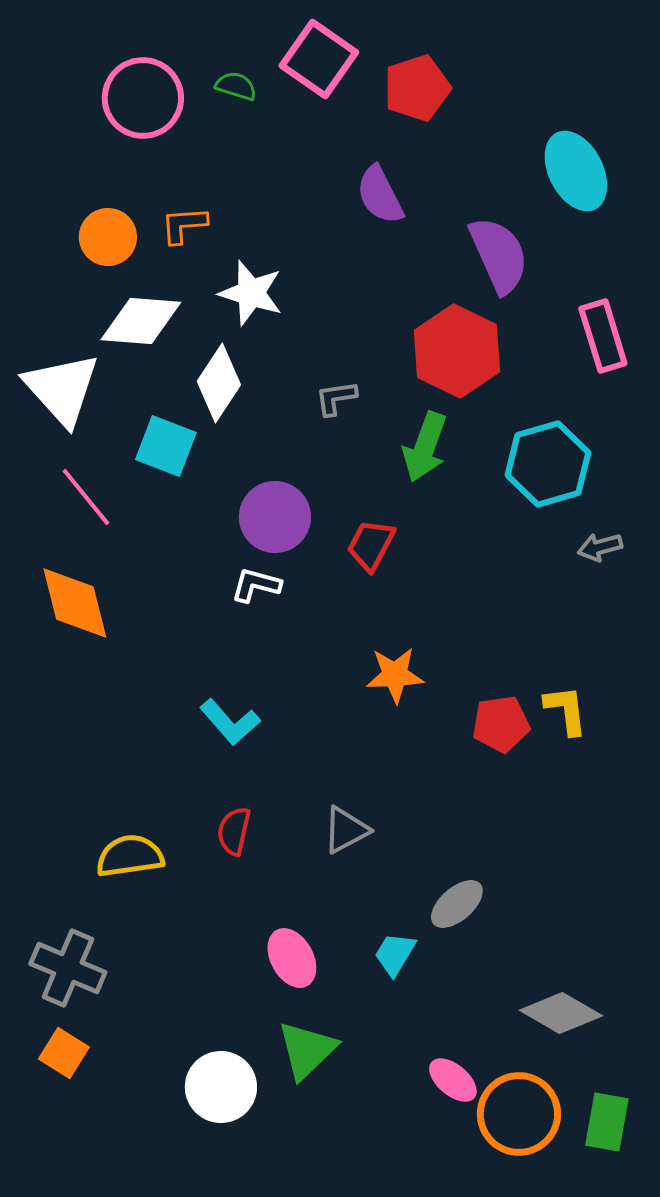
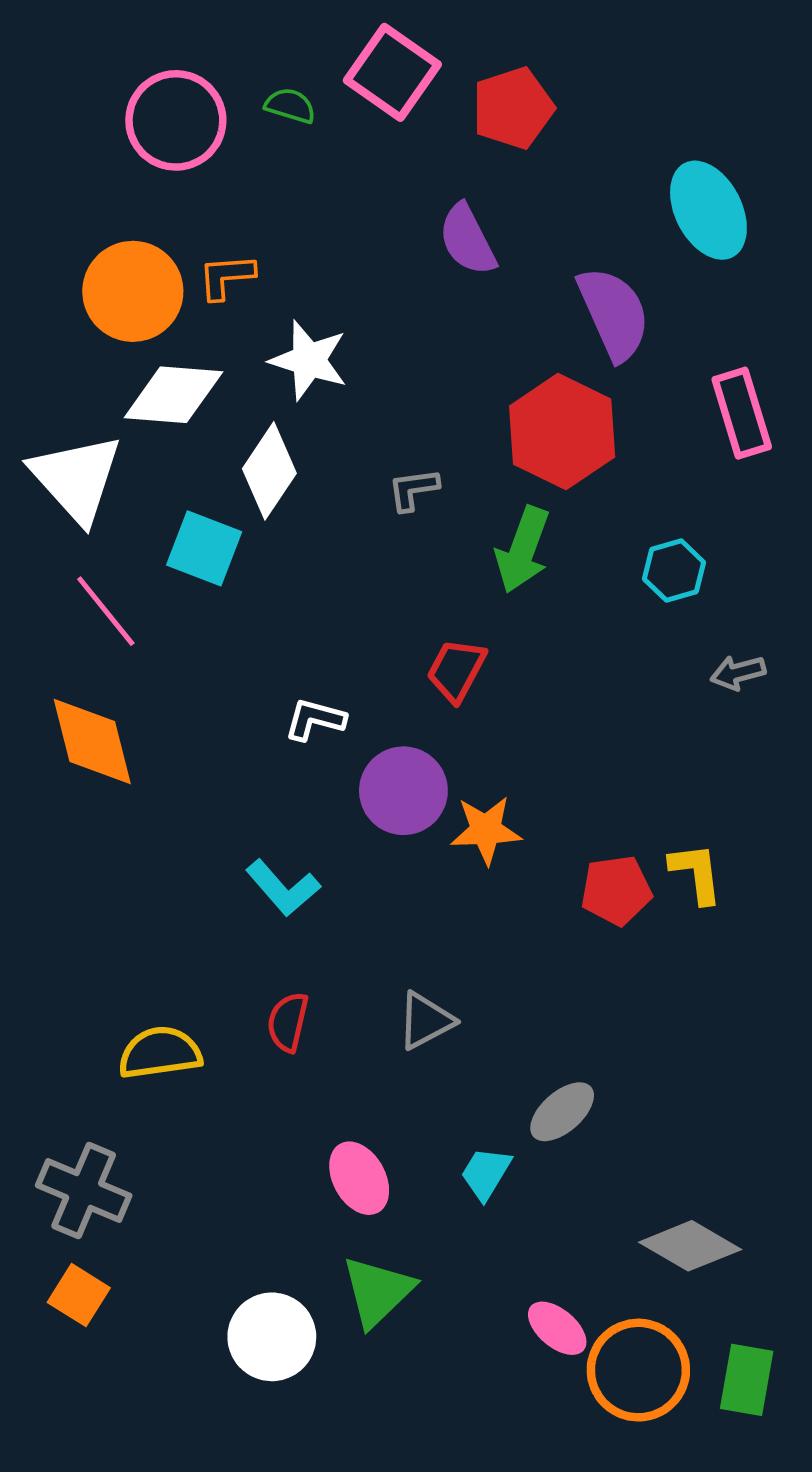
orange circle: (108, 237) -> (133, 291), size x1.4
cyan hexagon: (548, 464) -> (674, 571), size x0.6
purple circle: (275, 517) -> (403, 791), moved

